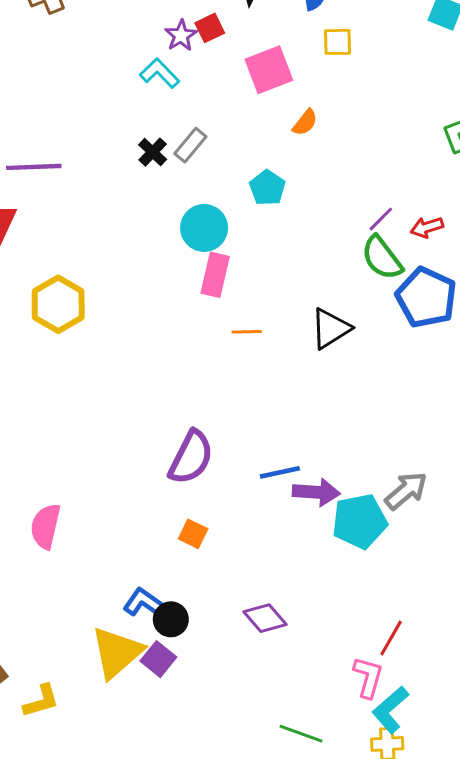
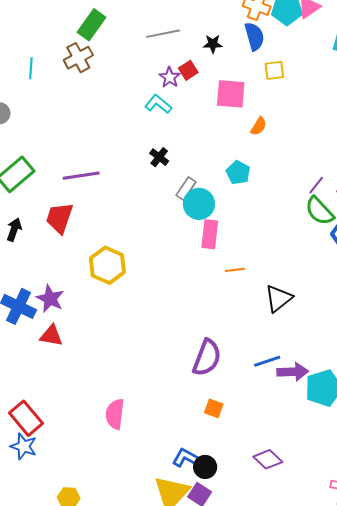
pink square: (269, 70) -> (231, 94), turned 32
gray rectangle: (190, 145) -> (186, 189), moved
black triangle: (331, 328) -> (279, 298), moved

